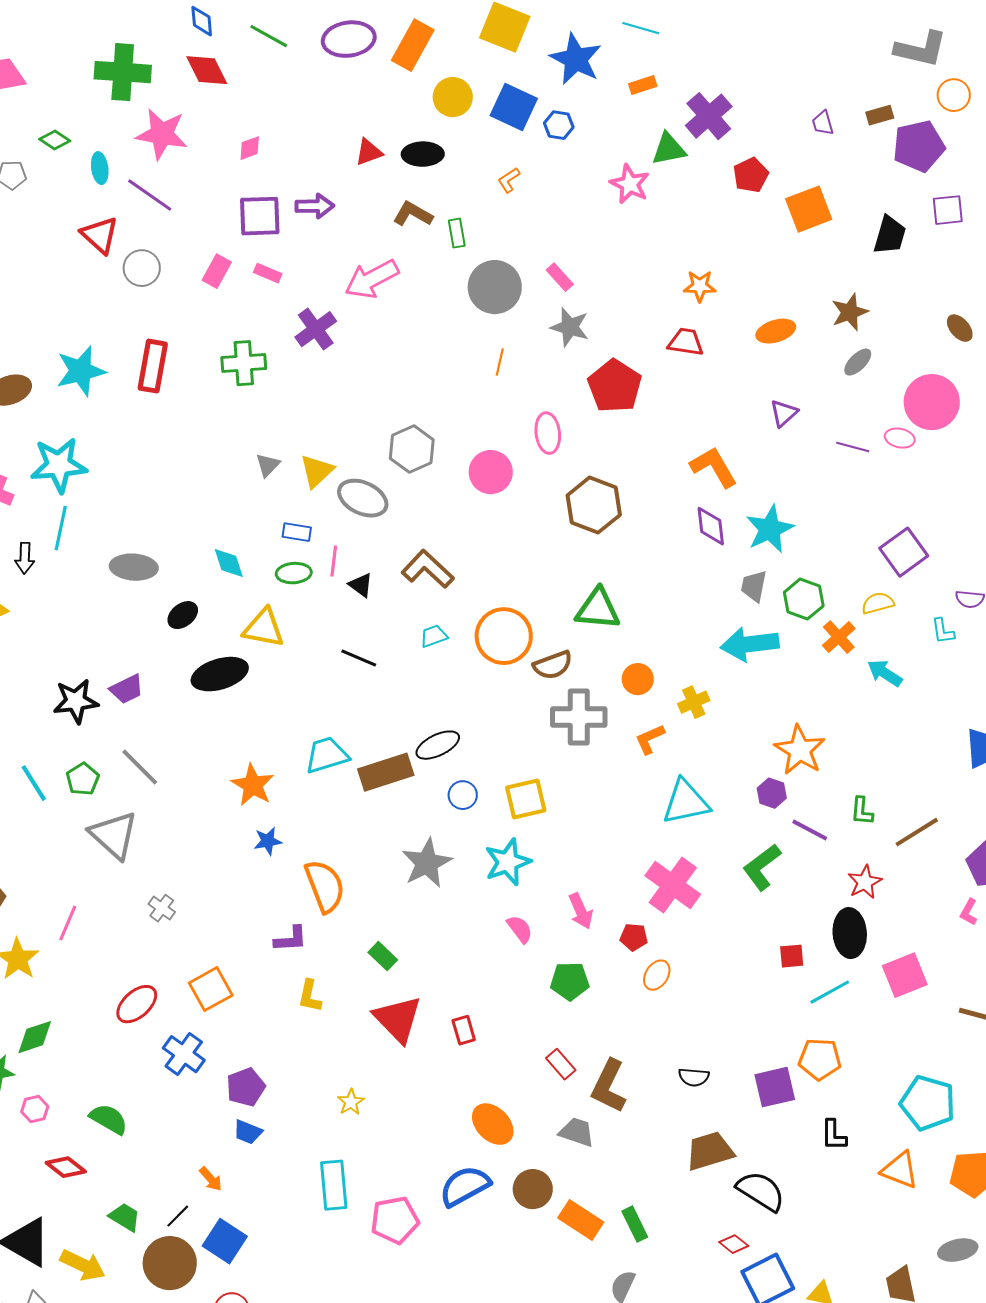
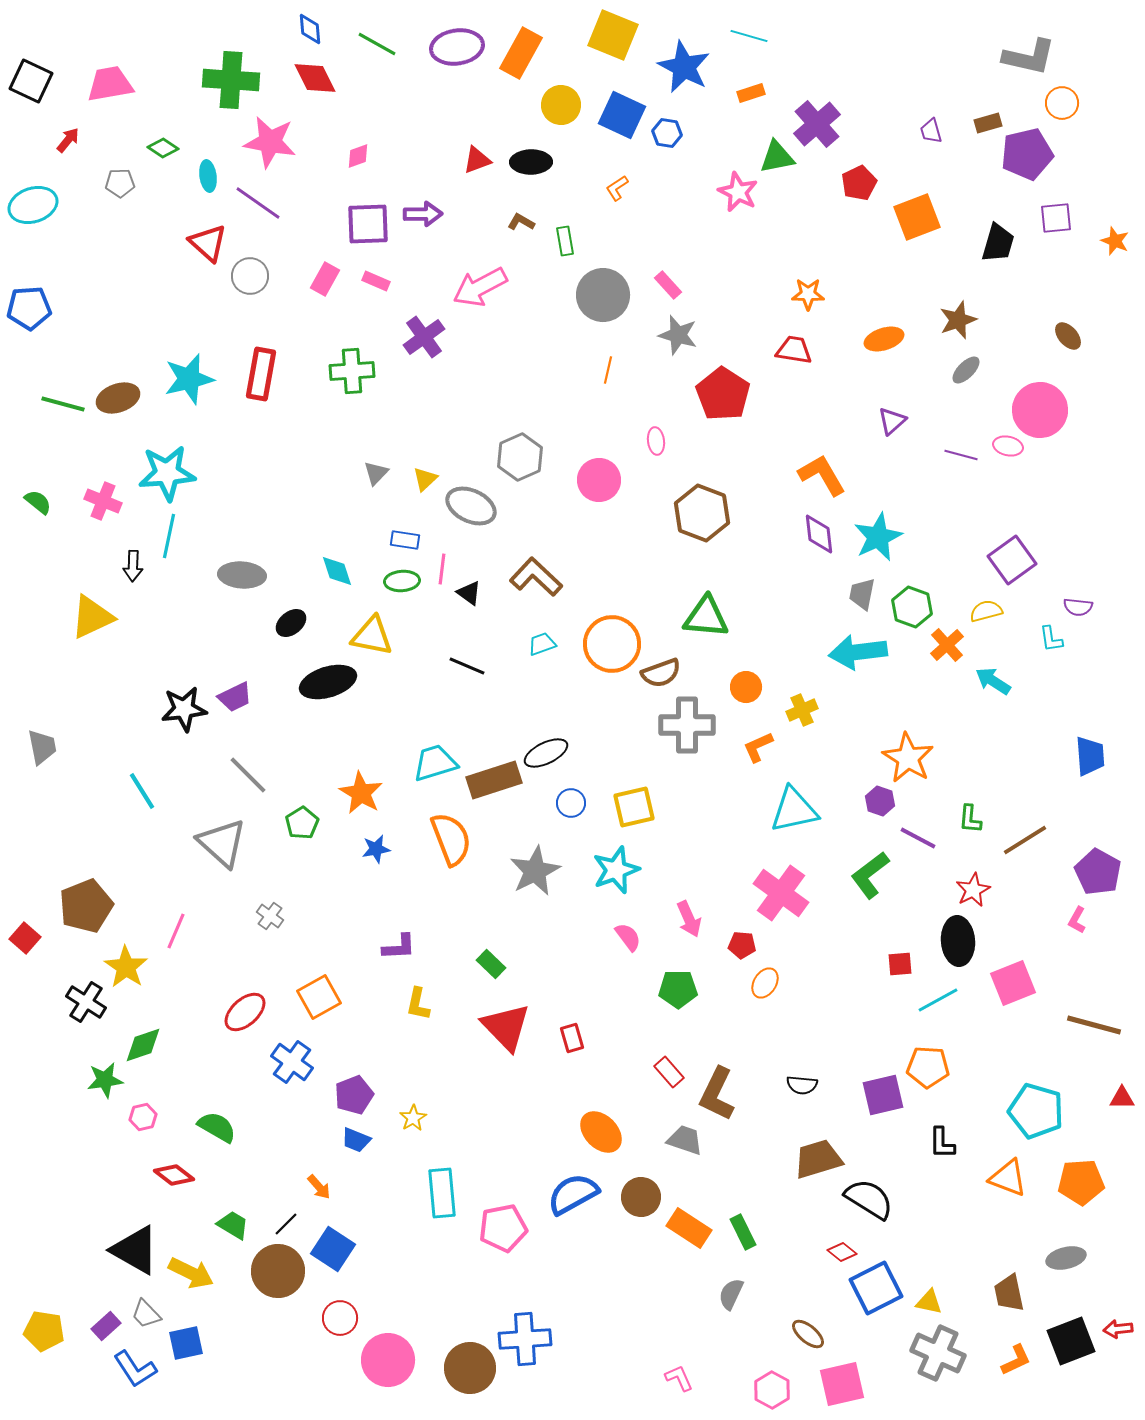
brown L-shape: (413, 214) -> (521, 222), size x0.7
pink ellipse: (548, 433) -> (656, 441), size x0.7
yellow triangle: (317, 471) -> (425, 479), size x0.7
green pentagon: (83, 779) -> (302, 823), moved
orange semicircle: (325, 886) -> (451, 839), moved
yellow star: (351, 1102) -> (413, 1118), moved

